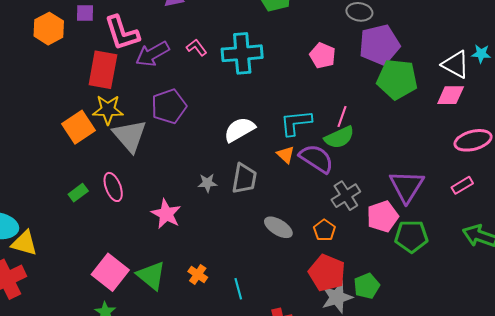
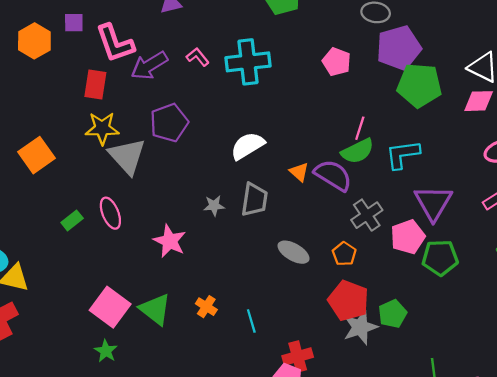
red rectangle: (103, 70) -> (95, 85), size x0.7
cyan L-shape: (296, 123) -> (403, 154), moved
orange square: (78, 127) -> (36, 155), moved

